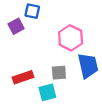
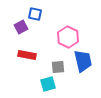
red rectangle: (23, 77) -> (27, 55), moved, turned 30

